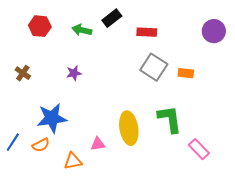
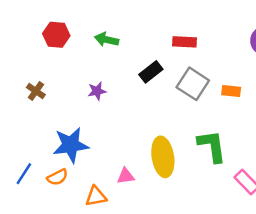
black rectangle: (112, 18) -> (151, 72), moved

